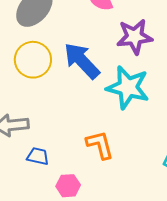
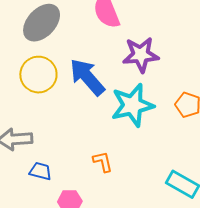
cyan star: (128, 87) -> (132, 105), turned -30
orange L-shape: (100, 145) -> (103, 162), size x0.7

